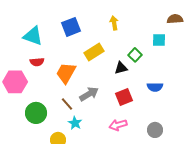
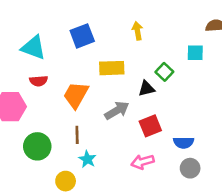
yellow rectangle: (94, 52) -> (112, 68), turned 30
blue semicircle: (155, 87) -> (184, 143), moved
gray arrow: (89, 94) -> (117, 110), moved
brown line: (67, 104) -> (77, 135), turned 40

